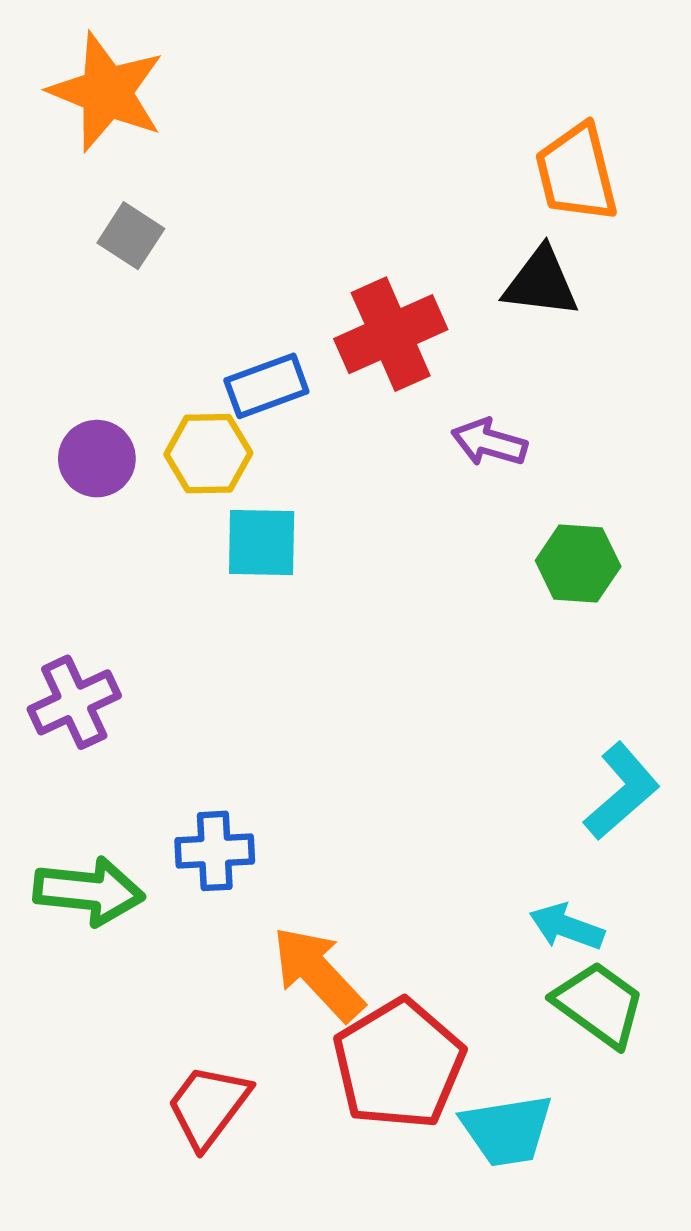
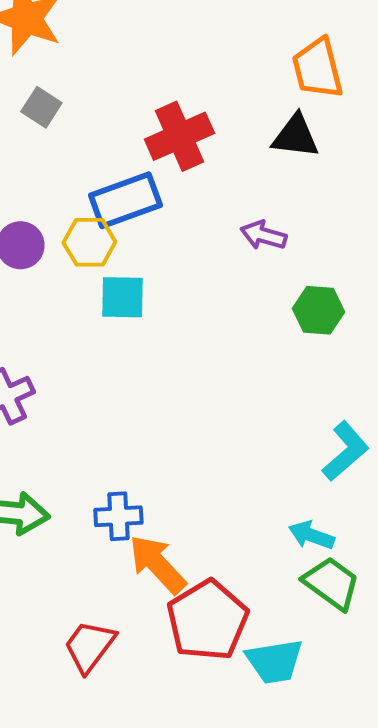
red cross: (391, 334) -> (179, 136), moved
blue rectangle: (266, 386) -> (125, 200), size x1.4
blue cross: (215, 851) -> (118, 516), moved

